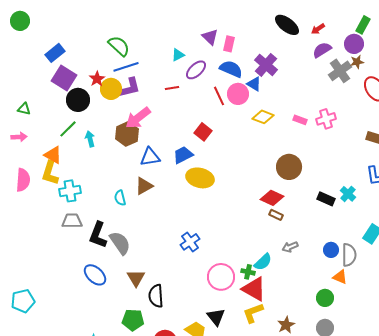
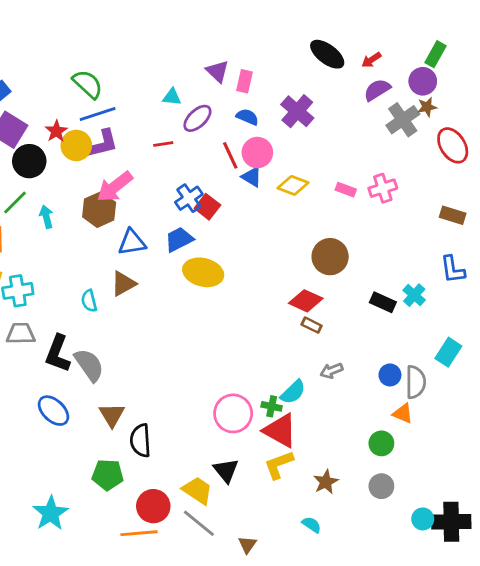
cyan triangle: (178, 55) -> (172, 97), turned 32
blue semicircle: (231, 69) -> (247, 117), size x0.7
blue triangle: (254, 84) -> (252, 177), moved
blue cross: (190, 242) -> (189, 198), moved

